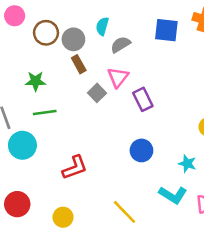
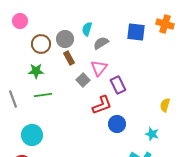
brown circle: (46, 33) -> (41, 44), moved
cyan circle: (22, 145) -> (32, 135), moved
red L-shape: (75, 167) -> (102, 105), moved

